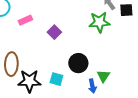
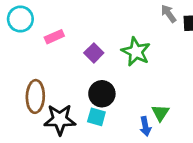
green star: (99, 22) -> (136, 52), moved, turned 30
black circle: (78, 63) -> (102, 94), moved

